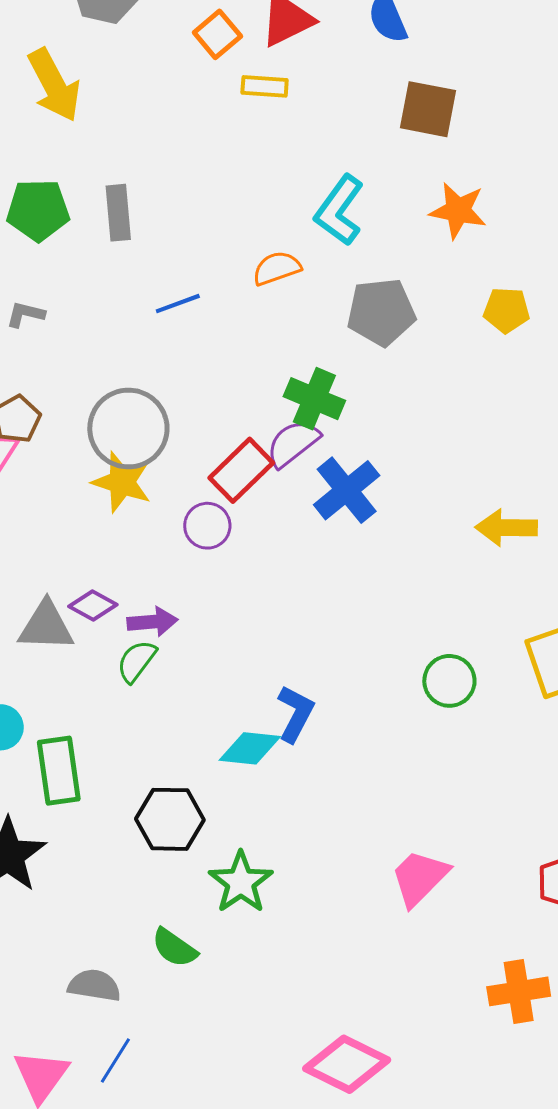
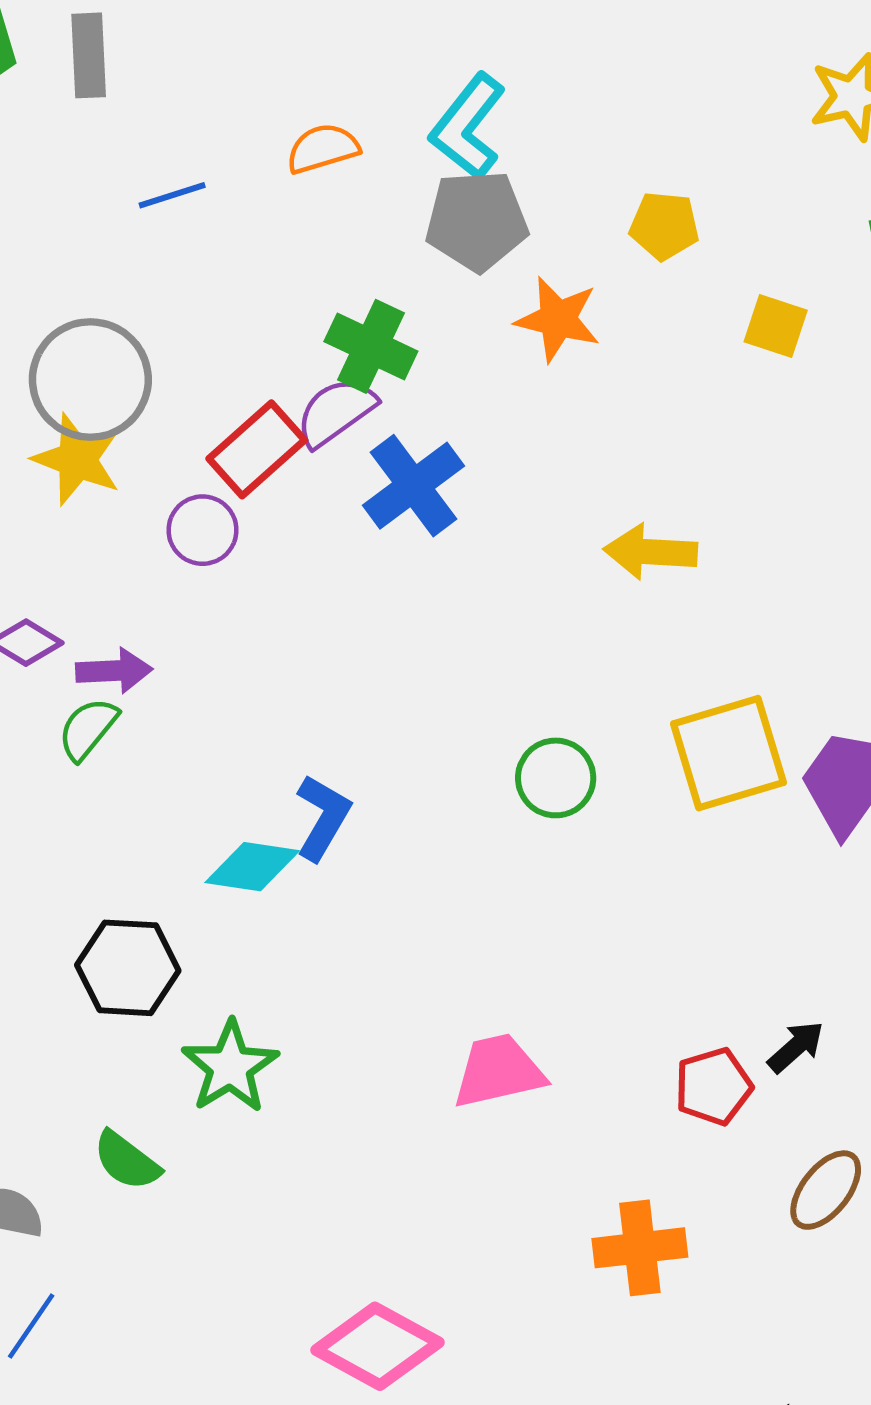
cyan L-shape: (339, 210) -> (468, 127), moved
orange star: (458, 211) -> (558, 319), moved
pink trapezoid: (420, 878) -> (499, 1071), turned 30

